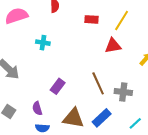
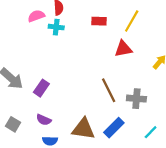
pink semicircle: (16, 16) -> (36, 16), moved, size x0.7
cyan cross: (43, 43) -> (56, 27), moved
purple rectangle: (58, 86) -> (41, 88), moved
purple semicircle: (37, 108) -> (44, 120), turned -48

